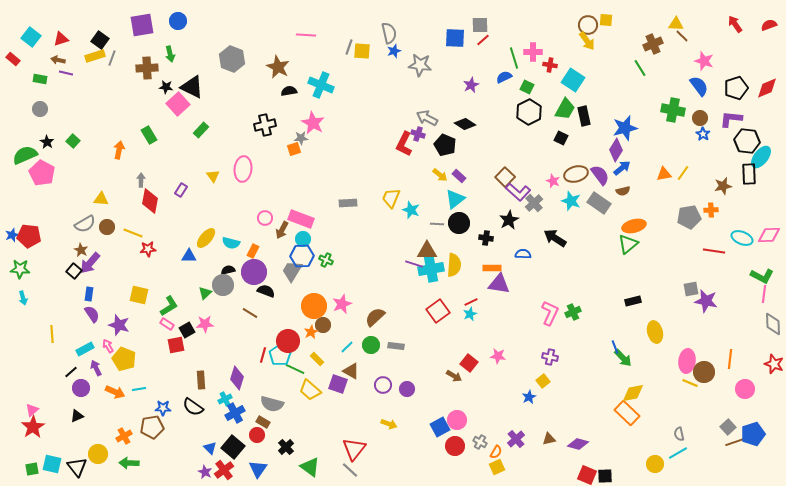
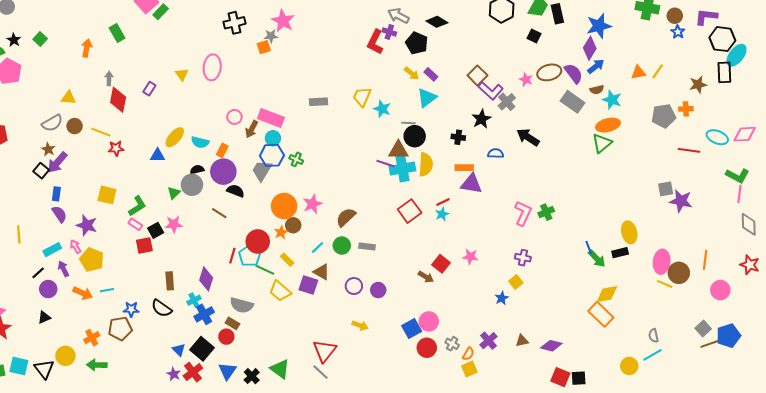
green rectangle: (201, 130) -> (161, 12), moved
cyan star: (571, 201) -> (612, 100), moved
black circle: (459, 223) -> (415, 136), moved
black rectangle: (633, 301) -> (620, 253), moved
black cross: (286, 447) -> (252, 376), moved

